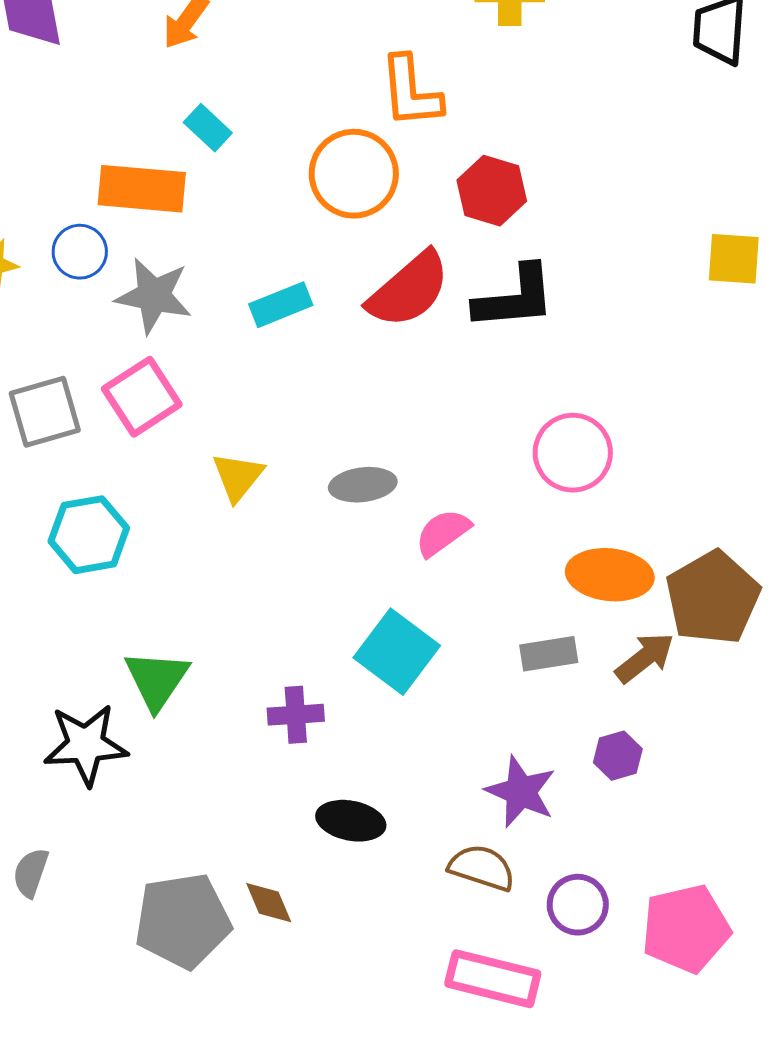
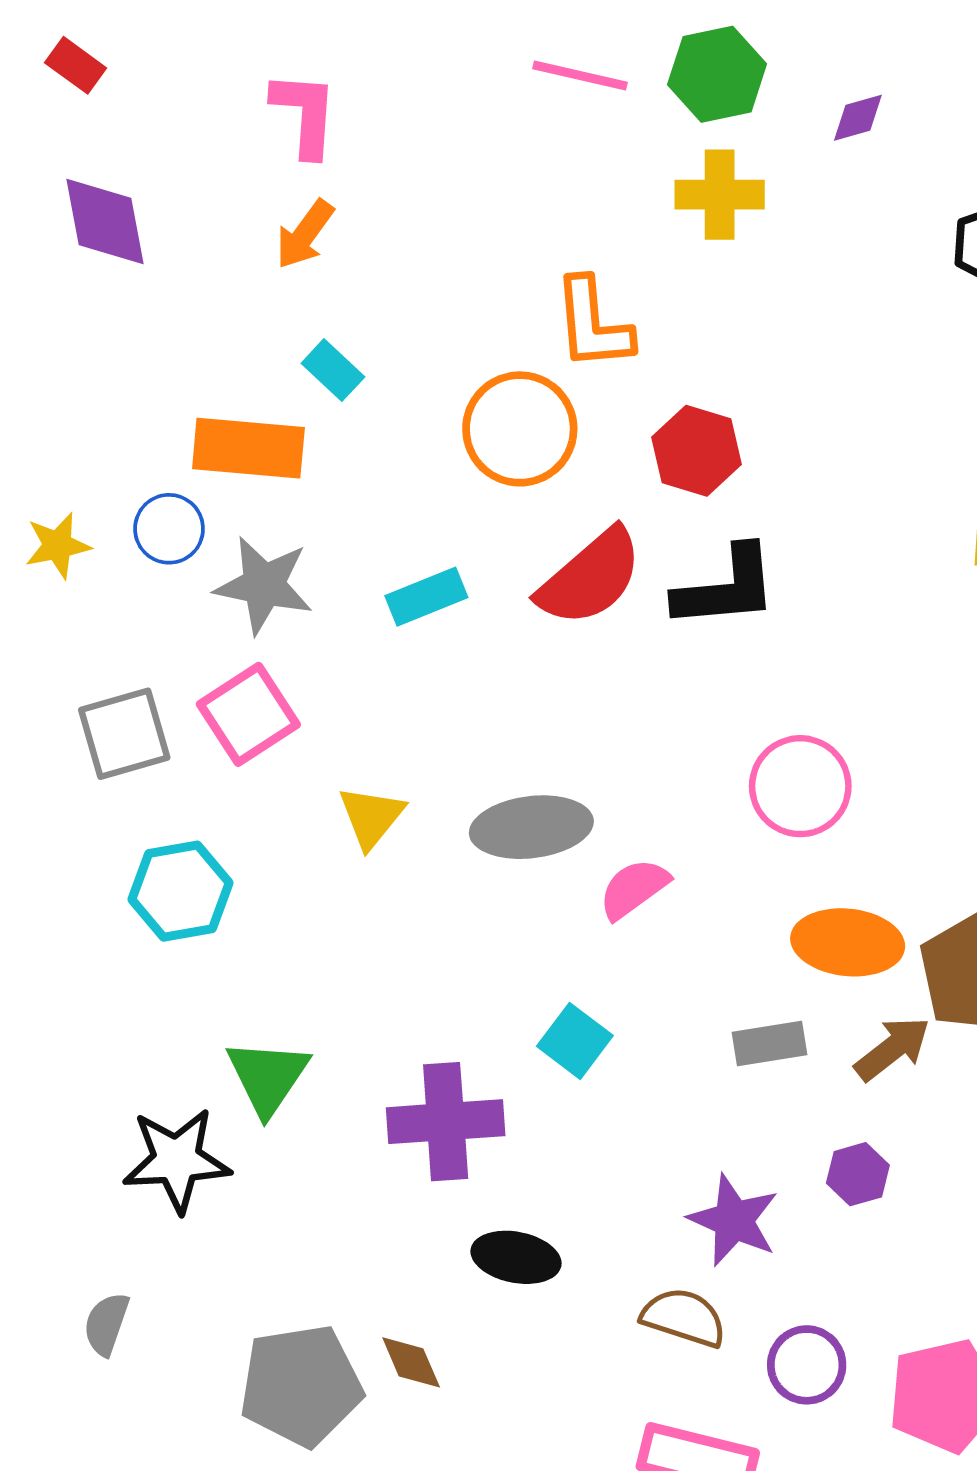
gray ellipse: (363, 485) -> (531, 827), size x1.4
cyan square: (397, 652) -> (575, 1041), size x0.7
purple cross: (296, 715) -> (446, 1122), size x1.6

